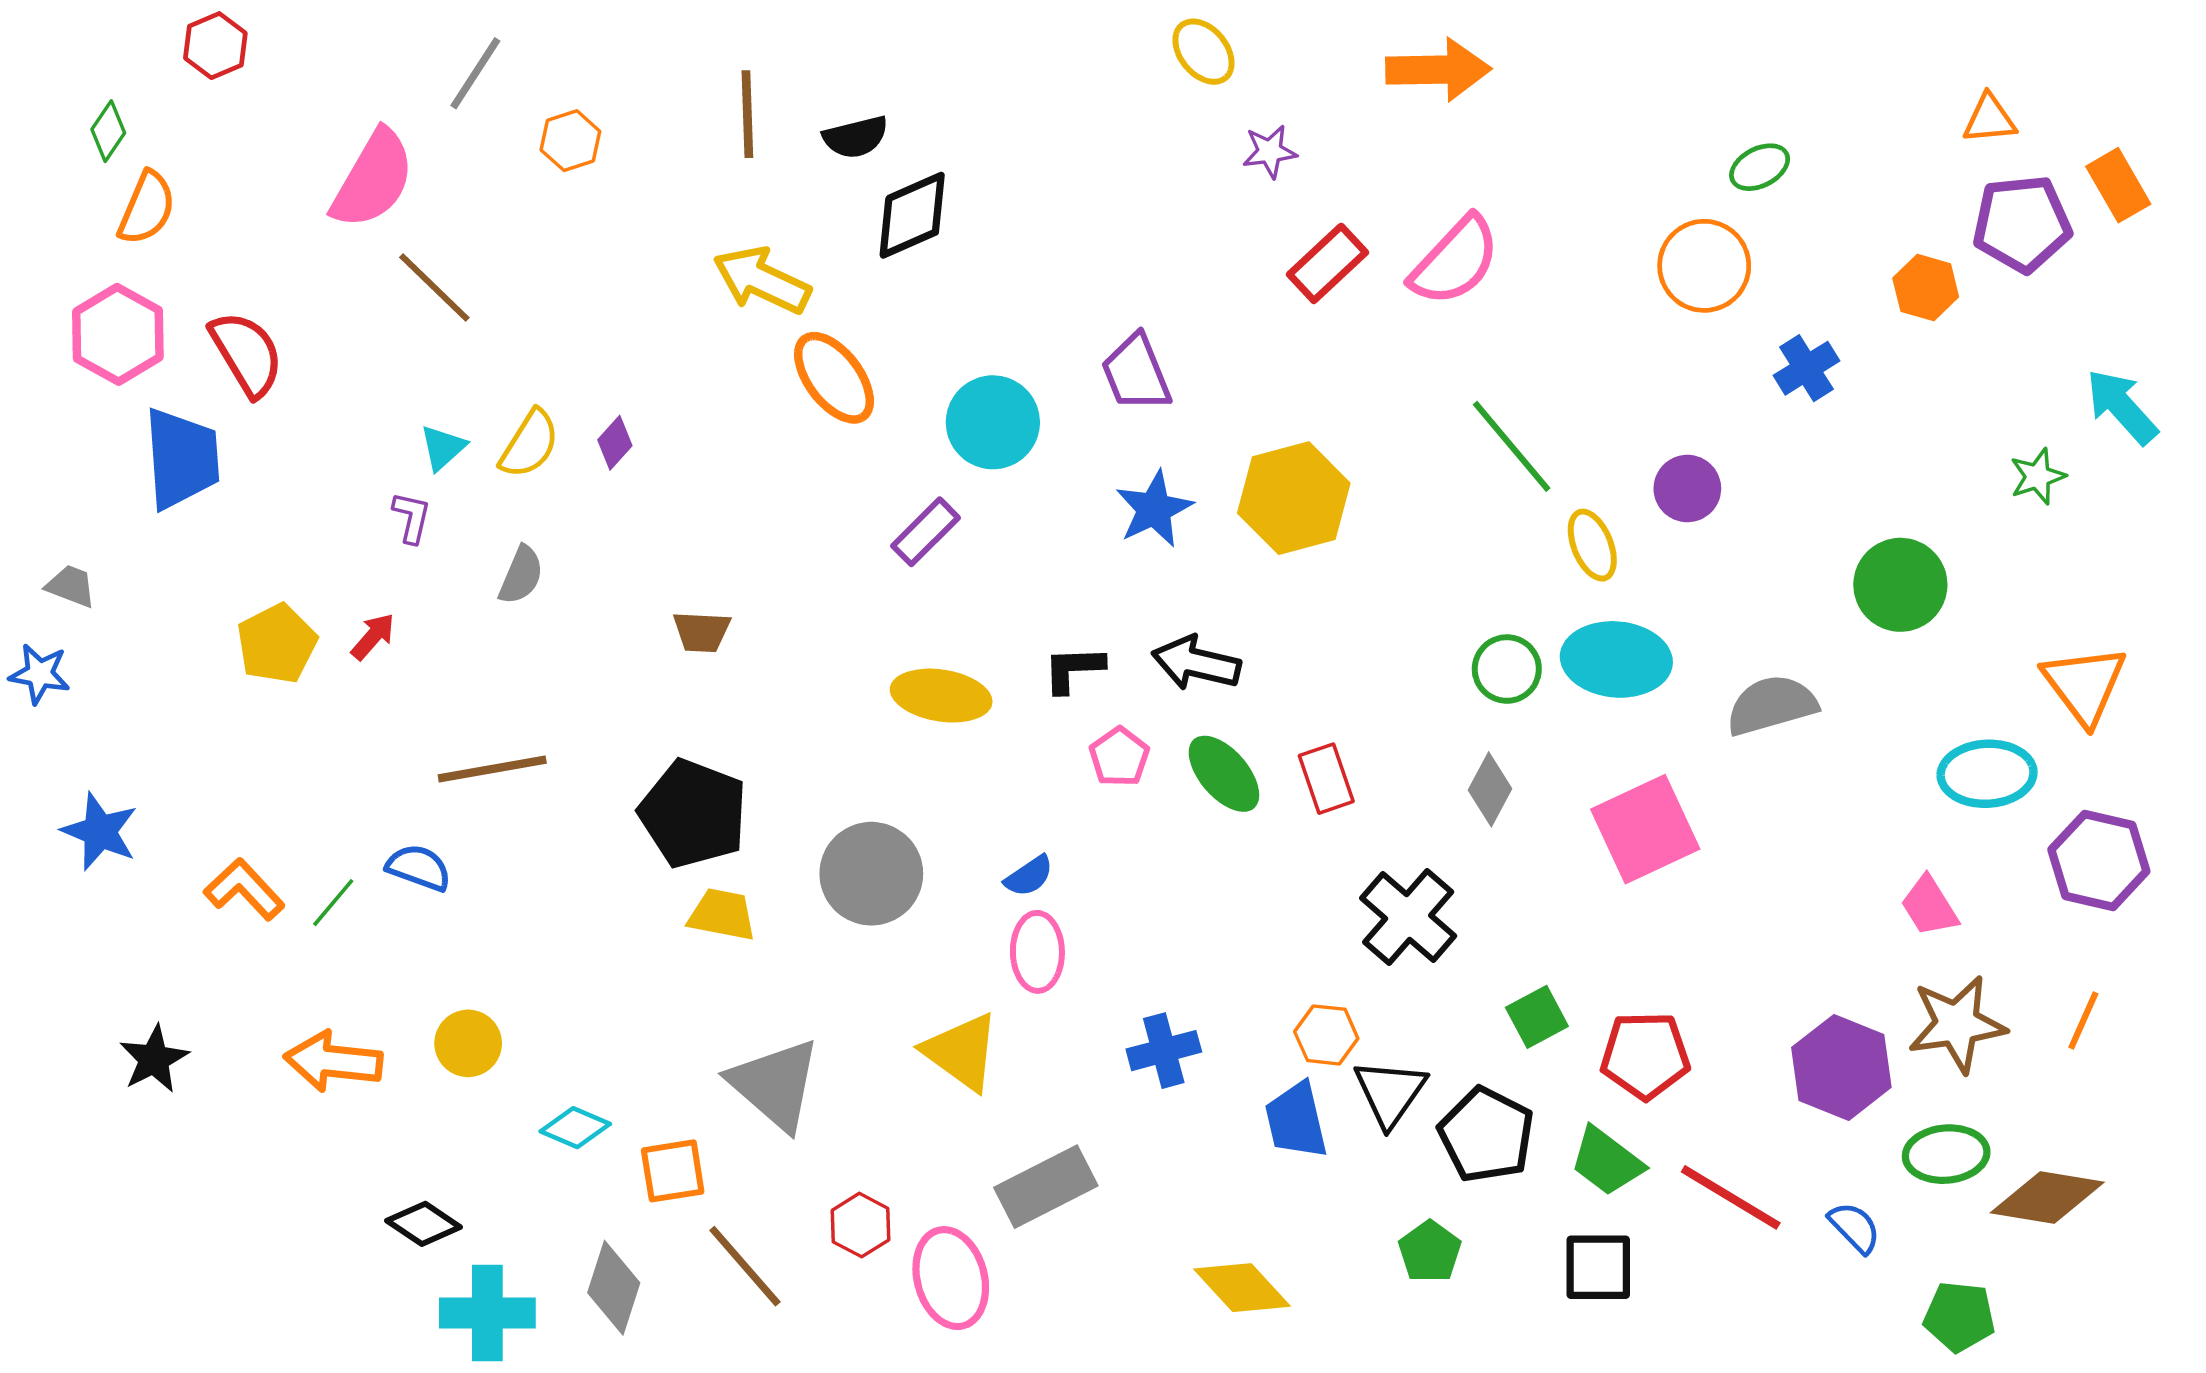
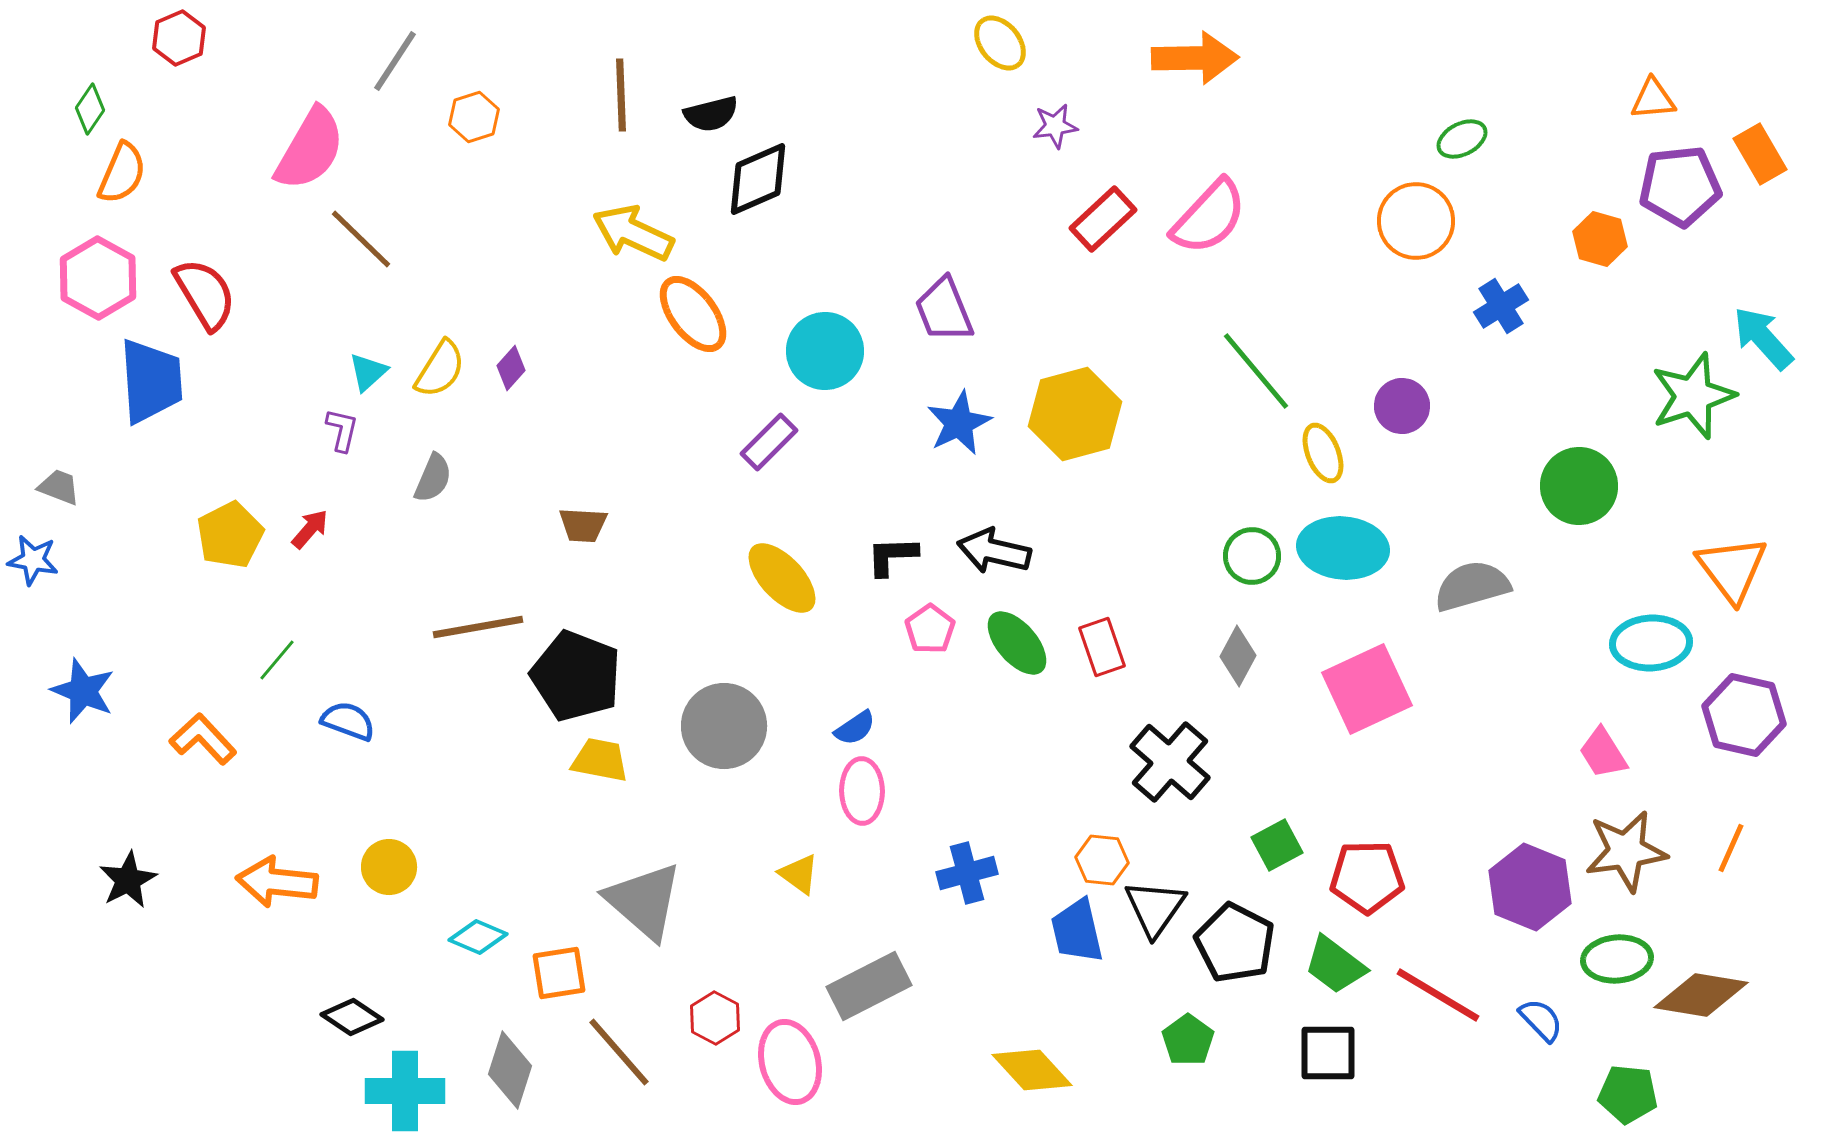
green star: (2038, 476) -> (1693, 396), size x1.8
yellow ellipse: (941, 696) -> (782, 578), turned 38
brown line: (492, 769) -> (478, 627), moved
green line: (333, 903) -> (277, 660), moved
yellow triangle: (962, 1052) -> (799, 874), size x0.6

